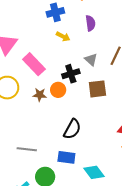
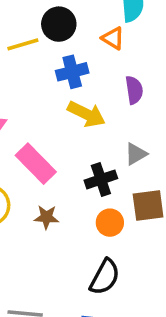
yellow arrow: (63, 36) -> (86, 114), size x1.5
gray triangle: (91, 60) -> (136, 154), turned 48
orange circle: (58, 90) -> (110, 223), moved

